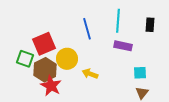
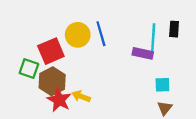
cyan line: (118, 21) -> (153, 37), moved
yellow circle: (67, 59) -> (78, 35), moved
yellow arrow: (90, 74) -> (81, 96), moved

